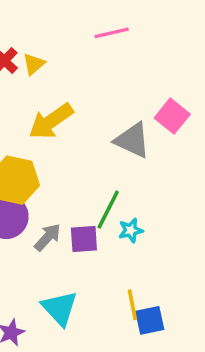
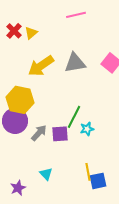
gray triangle: (132, 140) -> (75, 63), moved, turned -35
cyan triangle: (60, 308) -> (46, 174), size x0.6

